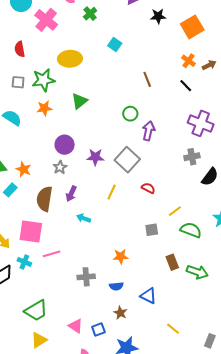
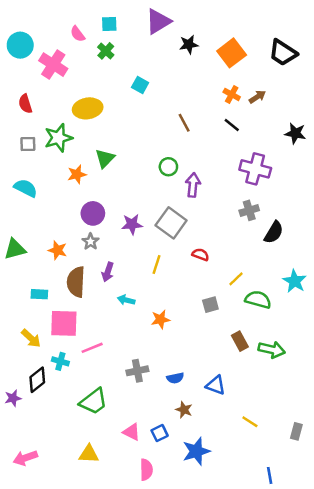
orange star: (44, 108) -> (77, 174), moved
orange star: (24, 169) -> (58, 250), moved
cyan rectangle: (10, 190) -> (39, 294), moved, turned 56
orange star: (121, 256) -> (160, 319), moved
green trapezoid: (36, 311) -> (94, 402), moved
yellow triangle: (39, 340) -> (89, 454), turned 42

